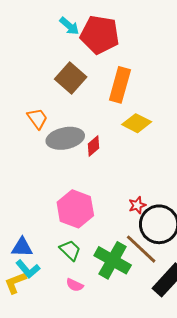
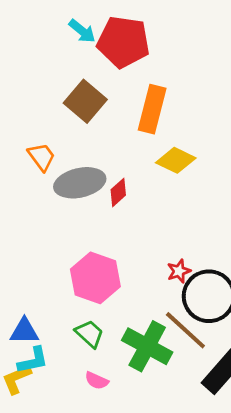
cyan L-shape: (28, 269) -> (33, 360), turned -60

